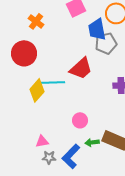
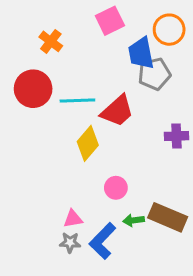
cyan line: (53, 82) -> (77, 101), moved
yellow diamond: (37, 90) -> (88, 143), moved
pink triangle: (42, 141) -> (73, 219), moved

